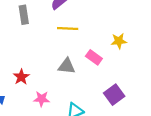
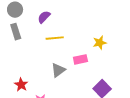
pink rectangle: (94, 57) -> (80, 59), turned -40
gray triangle: (67, 66) -> (58, 70), turned -35

